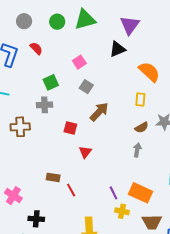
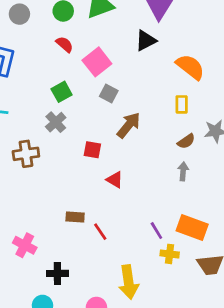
red semicircle: (36, 48) -> (65, 44), moved
pink square: (79, 62) -> (97, 62), size x1.5
gray cross: (45, 105) -> (56, 122), turned -35
red triangle: (85, 152) -> (115, 180), turned -32

